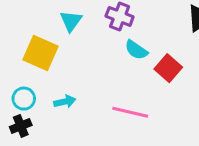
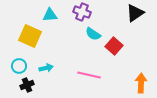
cyan triangle: (71, 21) -> (50, 15), turned 49
black cross: (21, 126) -> (27, 85), moved

